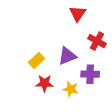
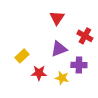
red triangle: (78, 14) -> (57, 18), moved
yellow rectangle: (37, 60) -> (22, 56), moved

